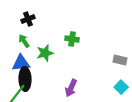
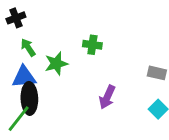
black cross: (28, 19) -> (16, 18), moved
purple arrow: (71, 88) -> (107, 97), moved

